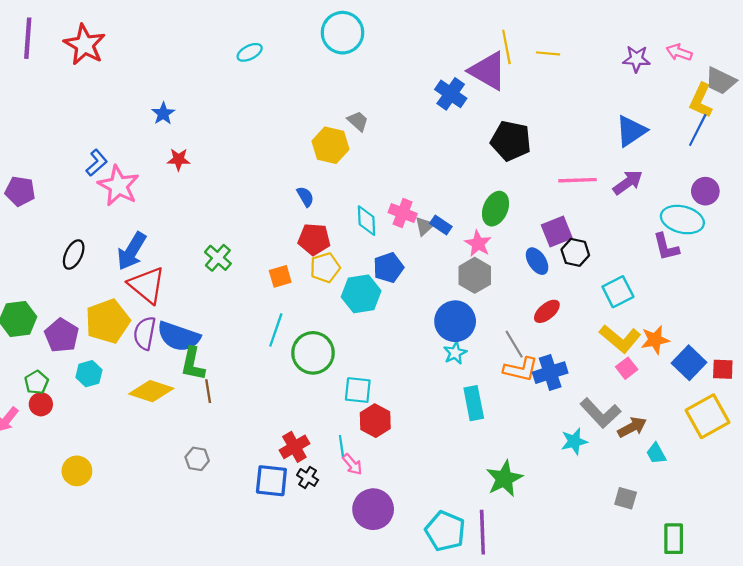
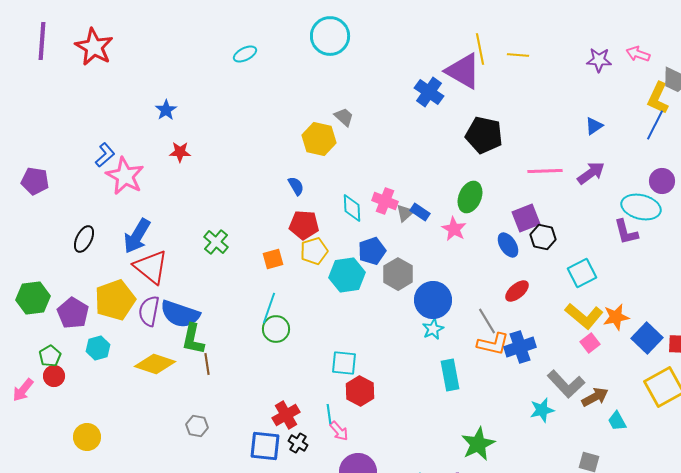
blue triangle: (631, 131) -> (594, 126), size x0.6
gray hexagon: (475, 275) -> (398, 274), moved
green circle: (313, 353) -> (276, 329), moved, size x0.7

